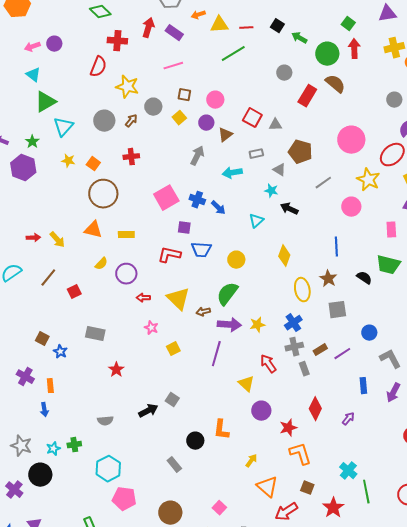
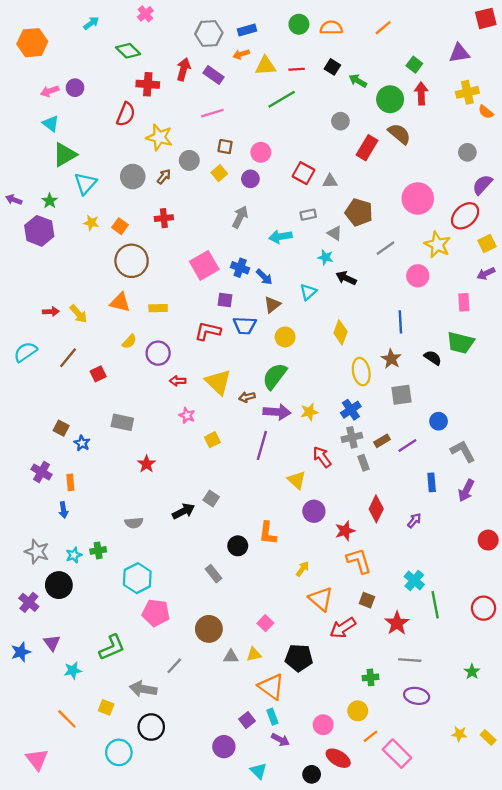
brown triangle: (225, 135) -> (272, 305), moved

